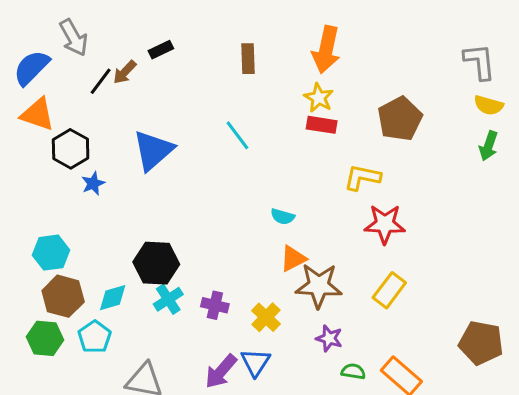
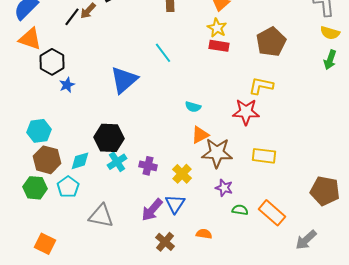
blue triangle: (153, 150) -> (124, 80), moved
yellow L-shape: (362, 177) -> (261, 86), moved
red star: (385, 224) -> (246, 112), moved
yellow rectangle: (389, 290) -> (264, 156), turned 60

